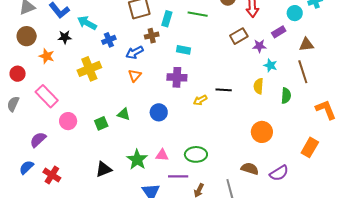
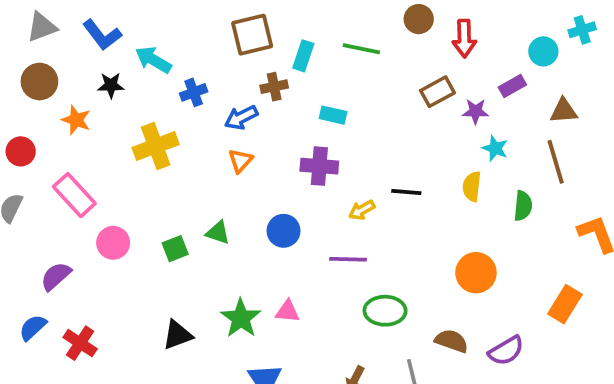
green ellipse: (196, 154) -> (385, 311), moved
purple line: (178, 176) -> (348, 259), moved

